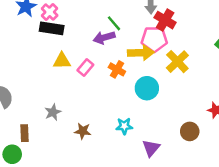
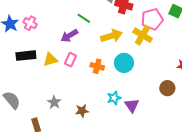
black rectangle: (52, 28) -> (26, 56), moved
purple arrow: (104, 38) -> (69, 36), moved
pink pentagon: (154, 39) -> (152, 19), moved
orange cross: (117, 69) -> (97, 66), moved
purple triangle: (151, 148) -> (132, 105), moved

